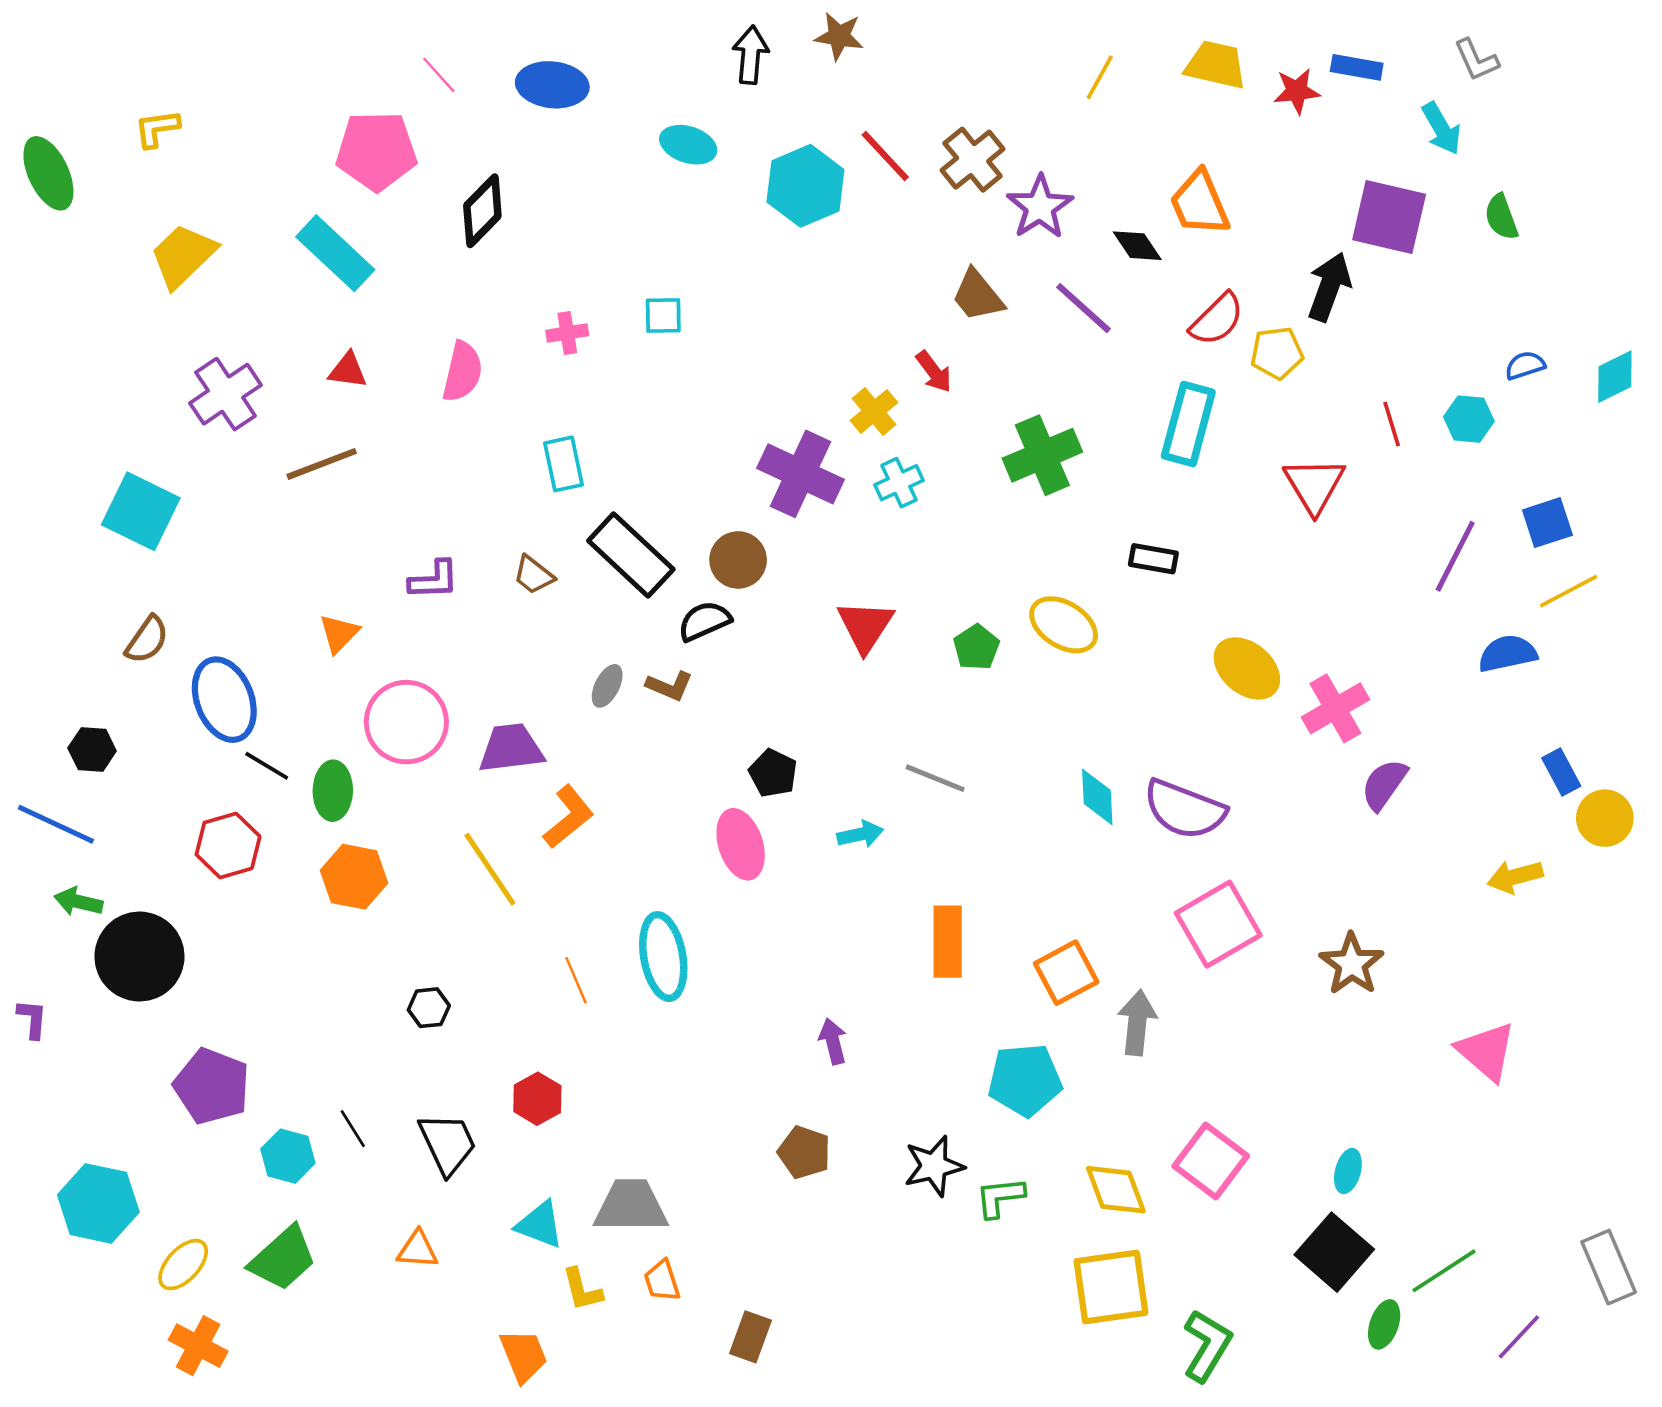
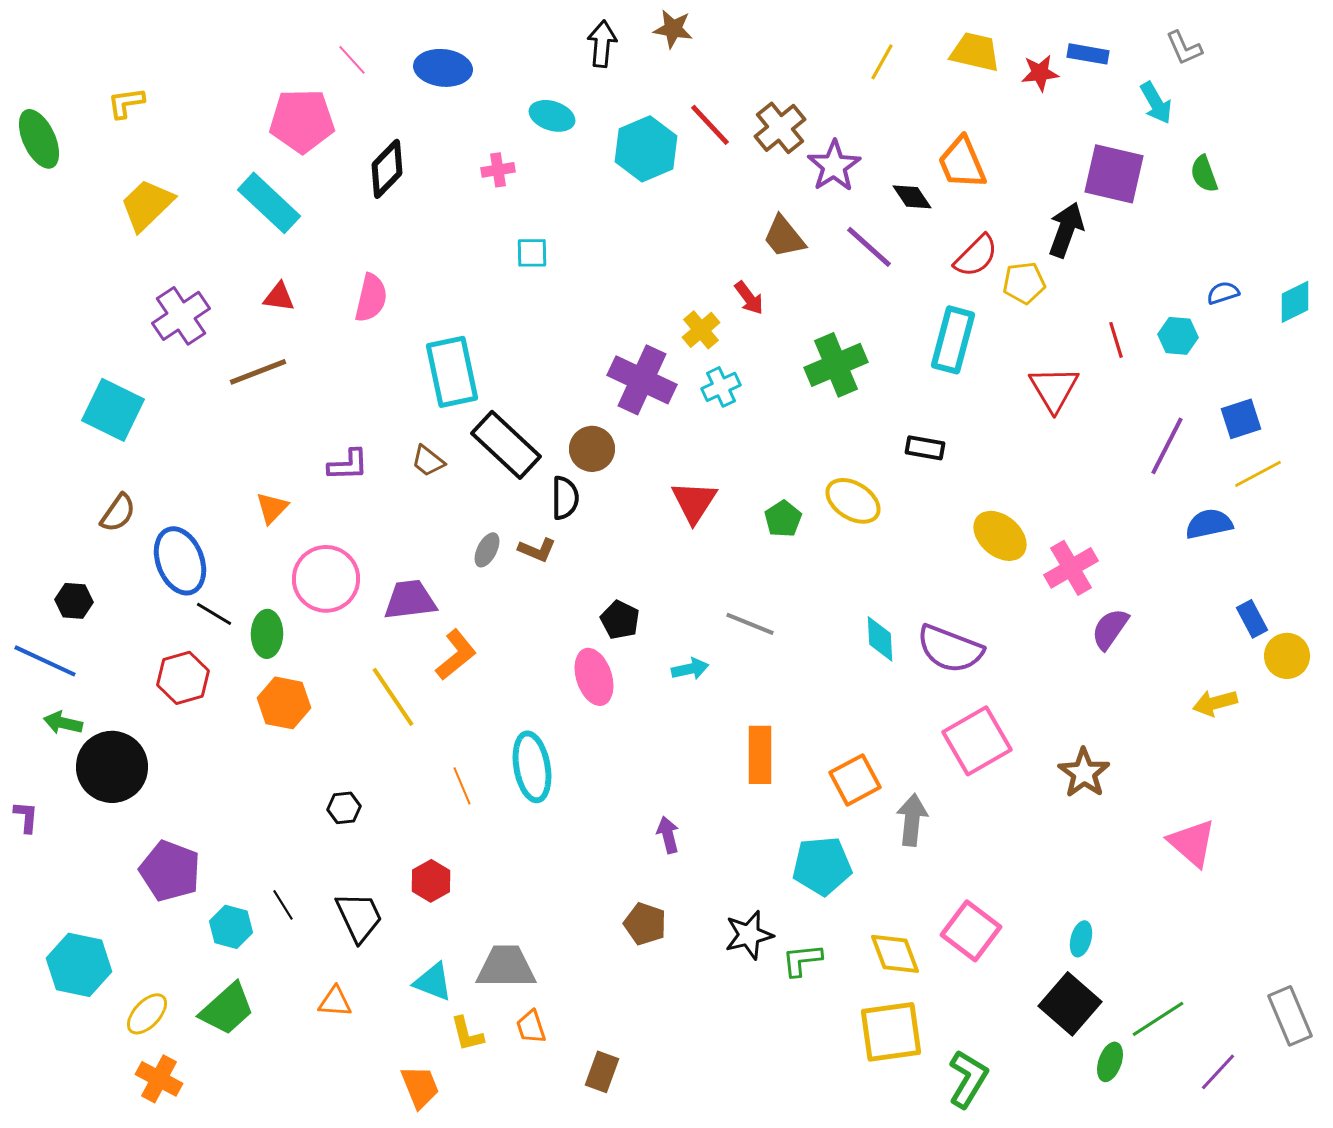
pink cross: (567, 333) -> (498, 170), moved
cyan rectangle: (563, 464) -> (452, 372), size x1.6
black semicircle: (704, 621) -> (565, 498), turned 114

